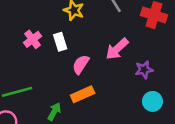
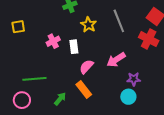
orange rectangle: (83, 94) -> (84, 89), turned 66
cyan circle: (152, 101) -> (128, 97), moved

